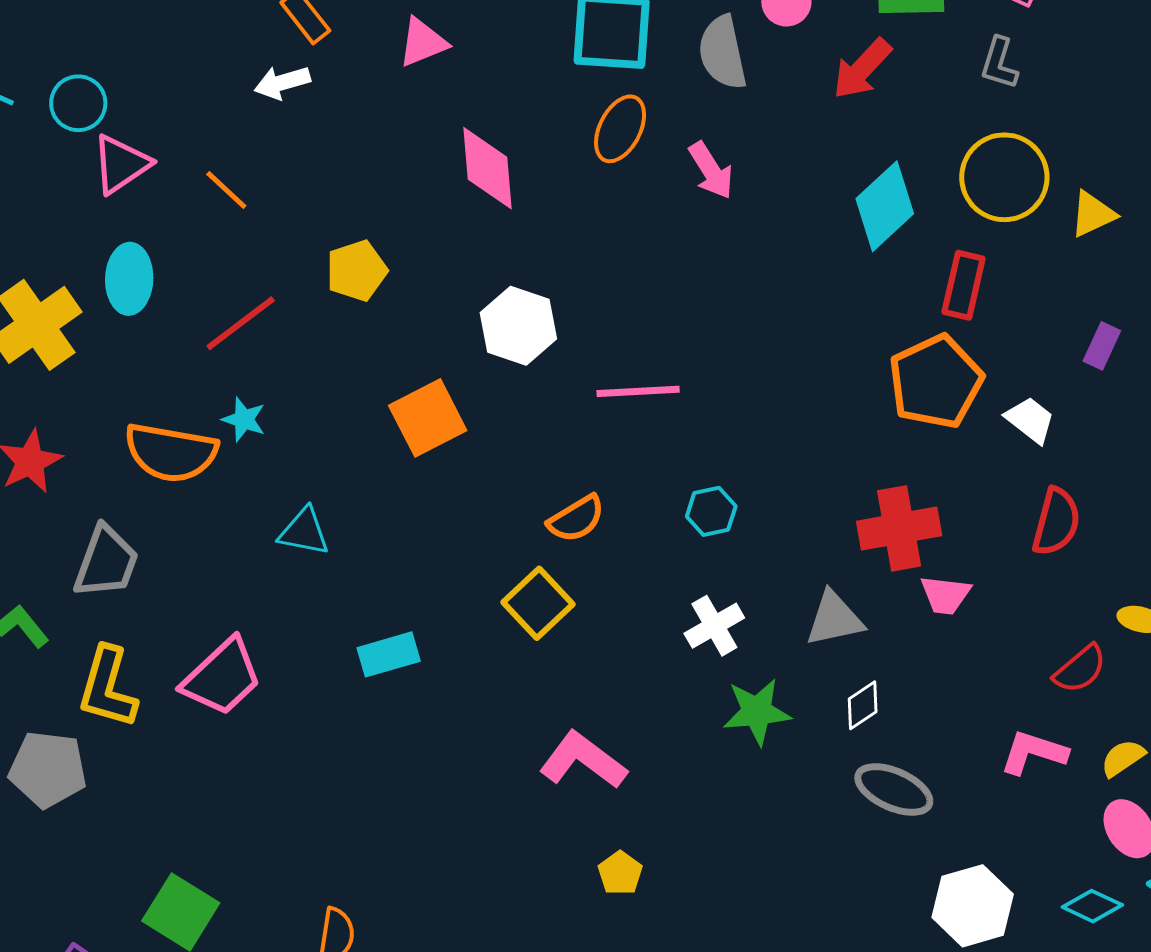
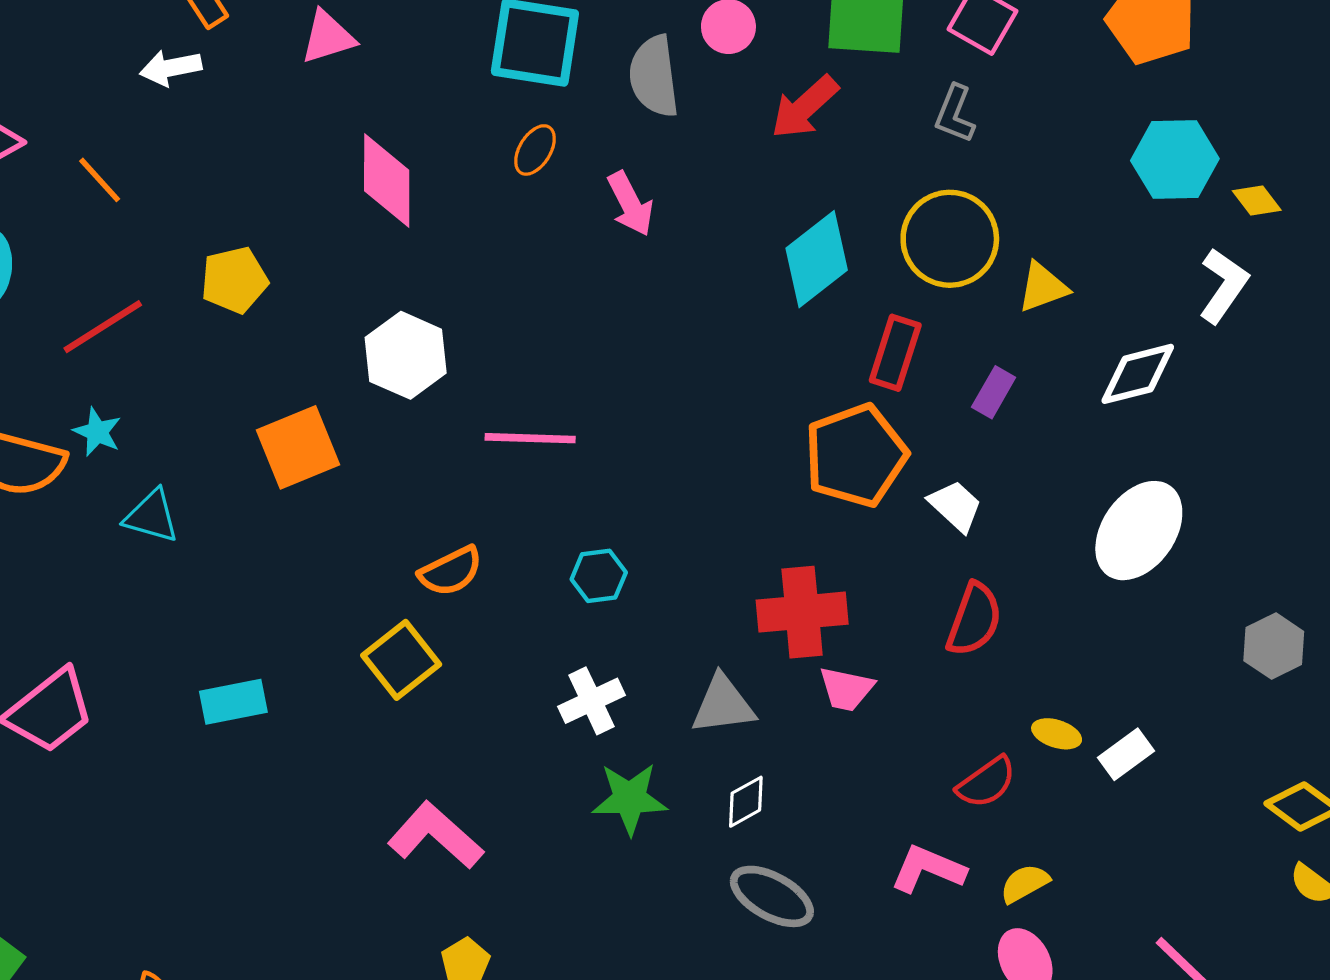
orange ellipse: (620, 129) -> (535, 150), size x0.7
purple rectangle: (1102, 346) -> (994, 392), moved
cyan triangle: (304, 532) -> (152, 516), moved

